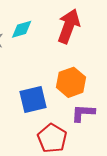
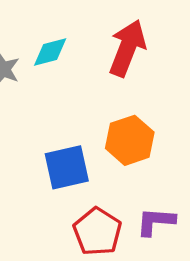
purple L-shape: (83, 113) -> (156, 222), moved

